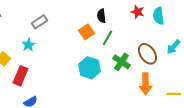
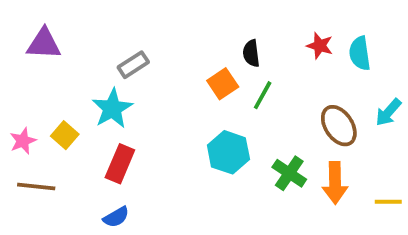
cyan star: (28, 45) -> (112, 108), size x1.5
green cross: (122, 62) -> (289, 173), moved
red rectangle: (20, 76) -> (120, 164), moved

